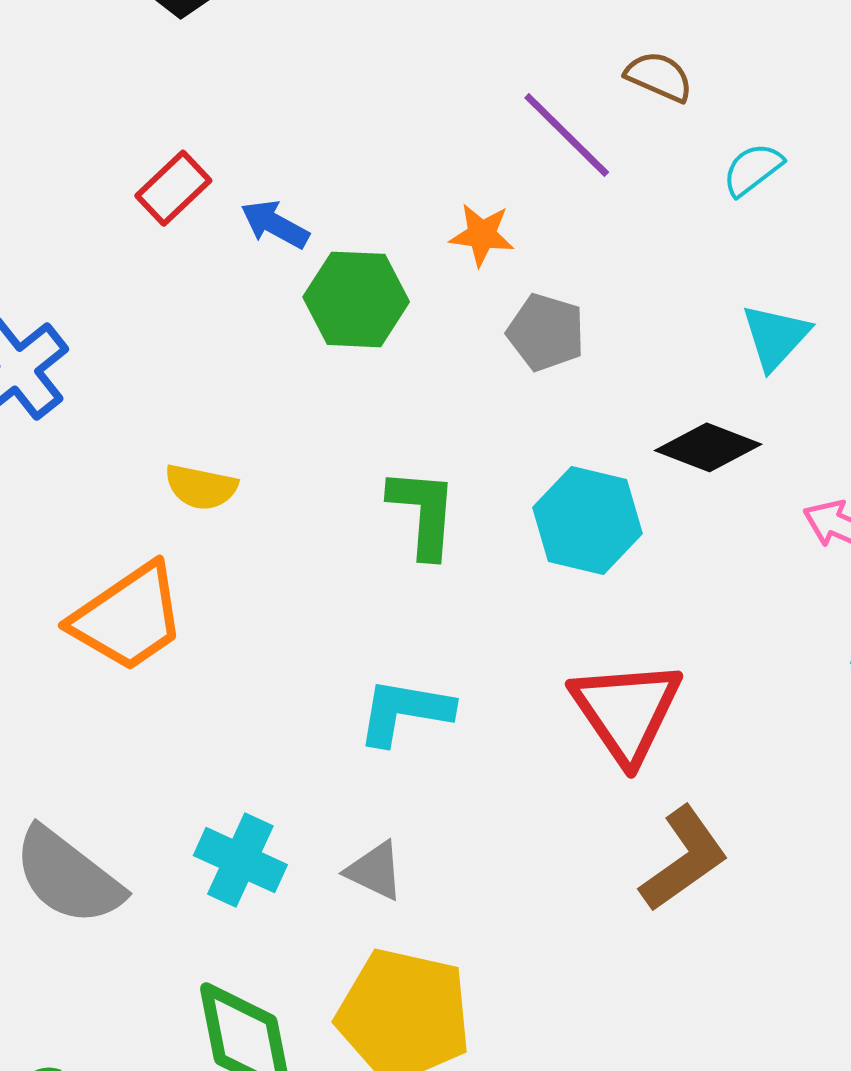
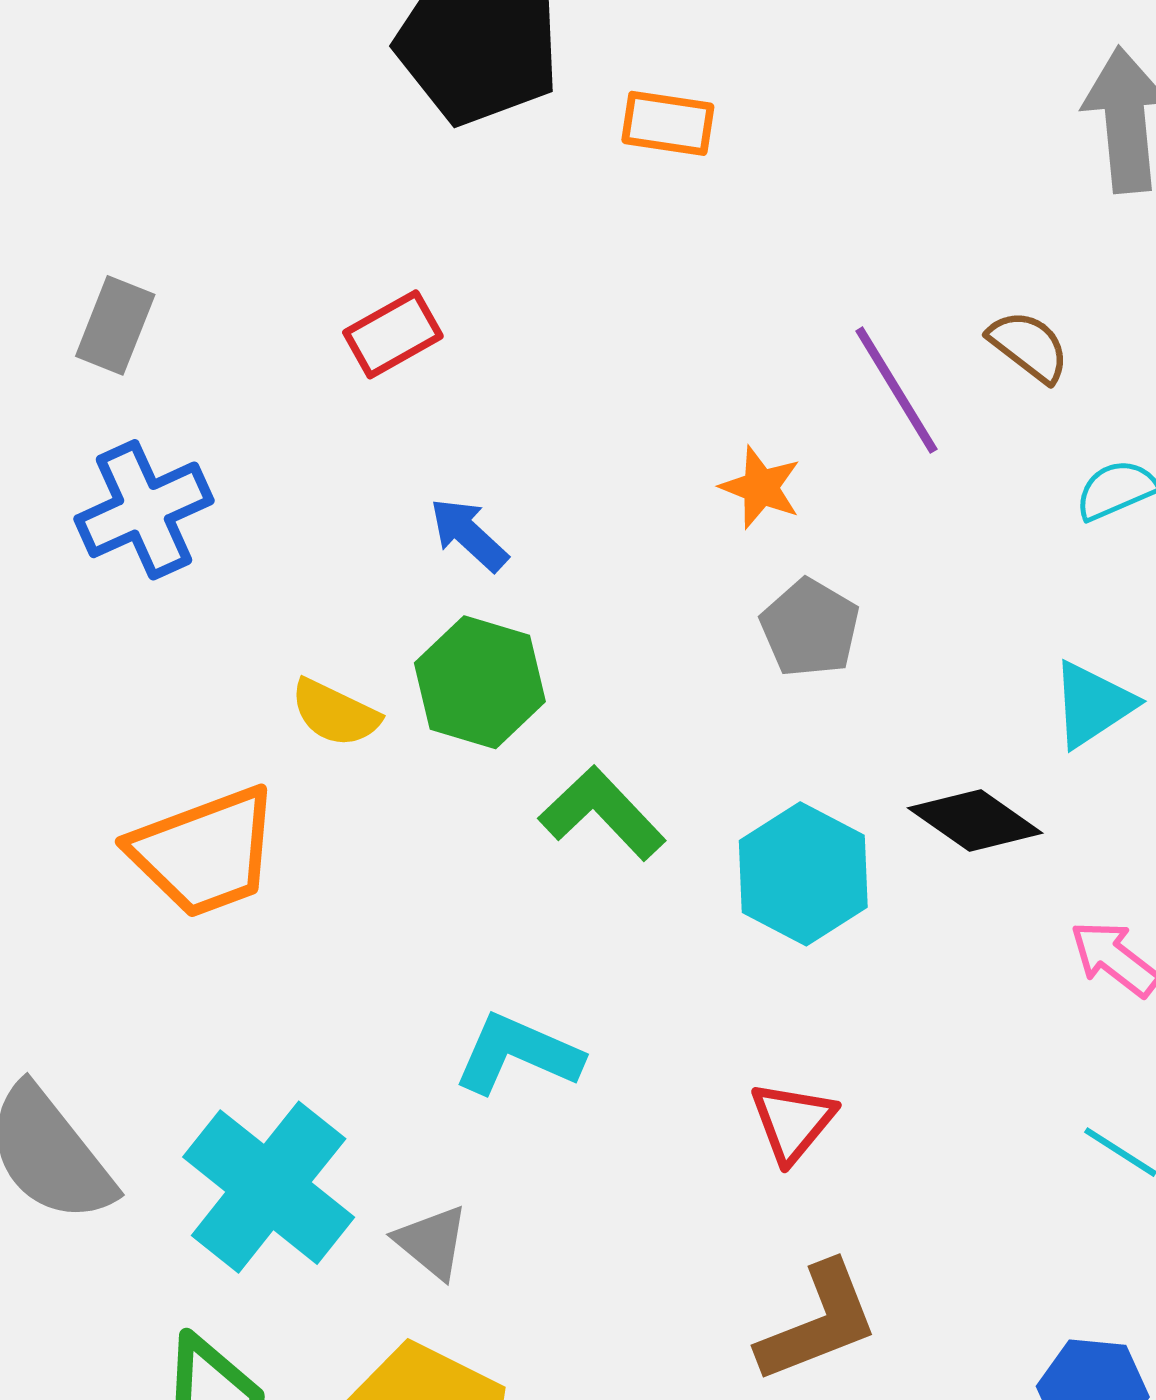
blue arrow: (275, 224) -> (469, 535), moved
green hexagon: (356, 299) -> (480, 682), moved
green L-shape: (423, 513) -> (602, 813), turned -62
red triangle: (626, 711) -> (793, 1122), size x0.6
cyan cross: (240, 860) -> (269, 1187), size x1.5

